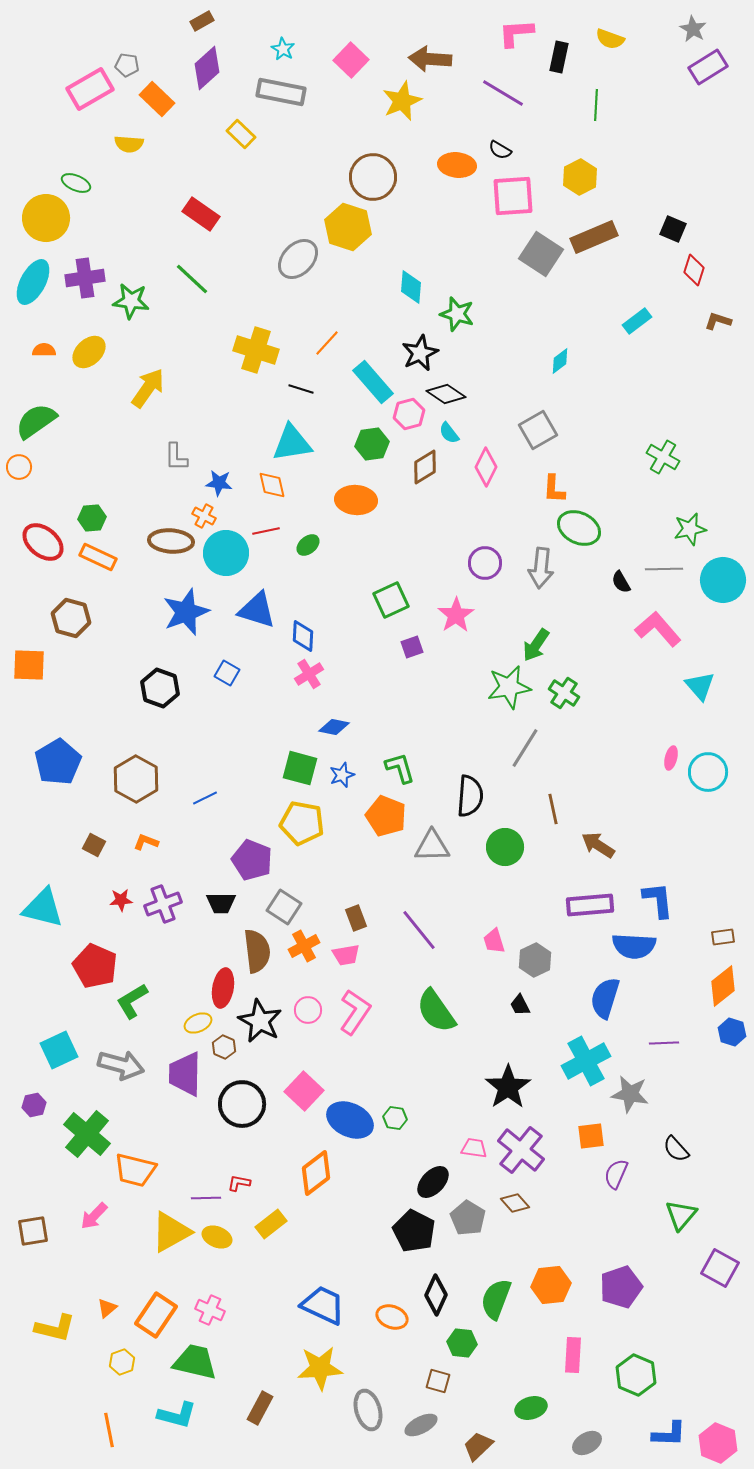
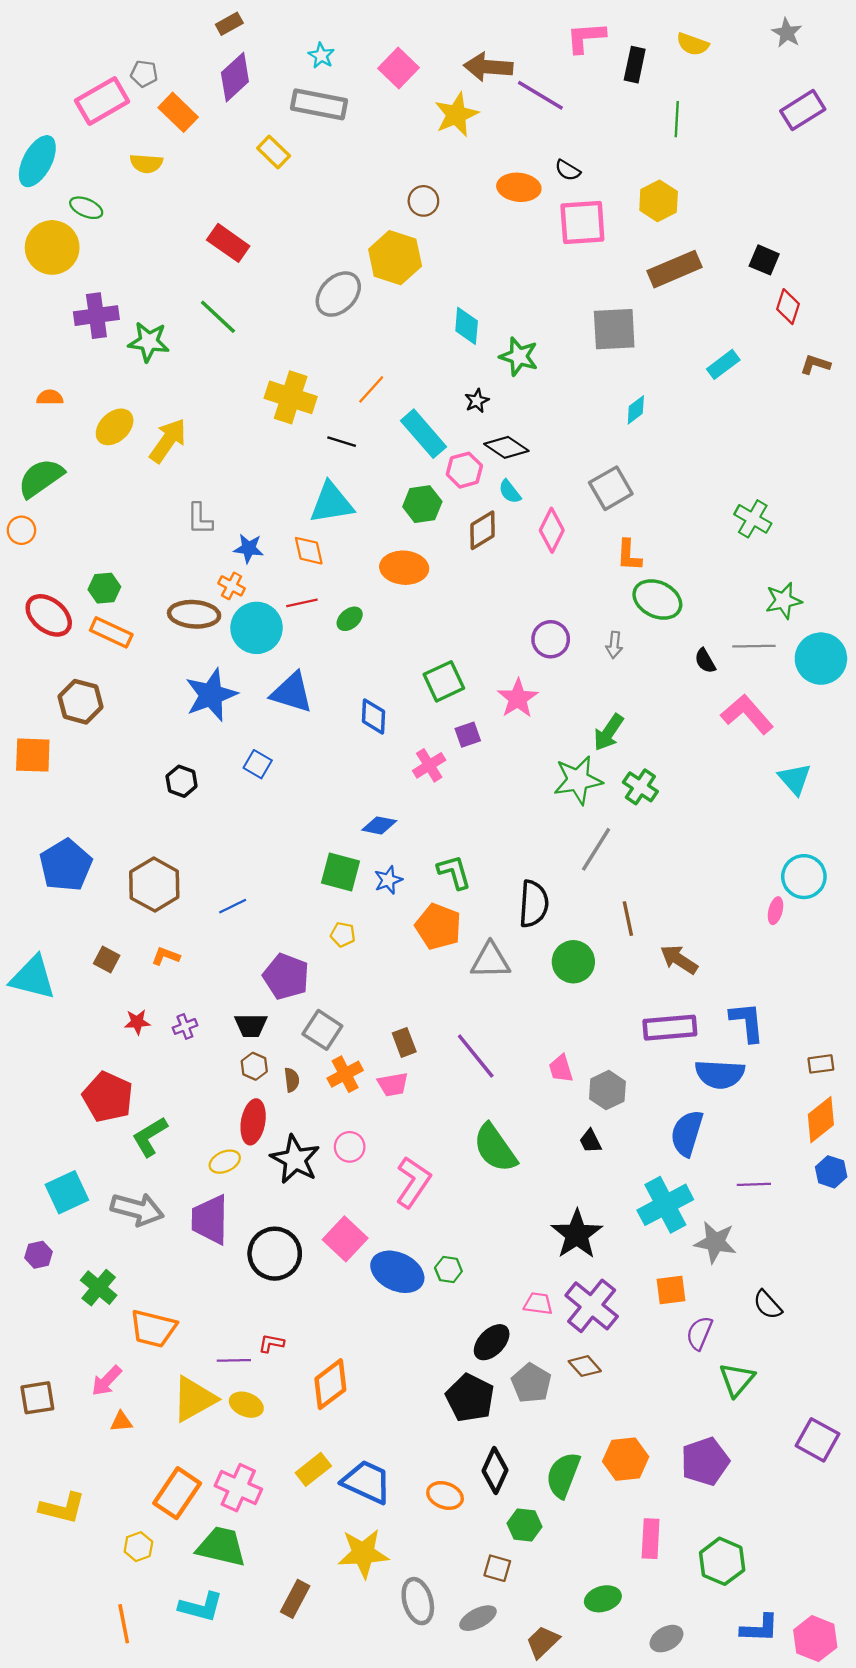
purple rectangle: (708, 67) -> (803, 110), moved
purple line: (503, 93) -> (540, 95), moved
brown circle: (373, 177) -> (423, 201), size x0.6
gray square: (541, 254) -> (614, 329), moved, turned -36
cyan ellipse: (33, 282) -> (37, 161), moved
yellow ellipse: (89, 352) -> (115, 427), moved
black star: (420, 353) -> (477, 401), size x0.6
gray arrow: (541, 568) -> (614, 645), size x0.6
blue diamond: (303, 636) -> (373, 716), moved
pink cross: (309, 674) -> (429, 765), moved
black hexagon: (160, 688) -> (182, 781), size x0.7
pink ellipse: (671, 758) -> (775, 911), moved
yellow pentagon: (302, 823) -> (343, 935), size x0.5
purple cross: (163, 904) -> (185, 1026), size x0.6
cyan triangle: (43, 908) -> (33, 978), moved
brown semicircle: (257, 951) -> (292, 1080), size x0.5
pink L-shape: (355, 1012) -> (413, 1182), moved
brown hexagon: (224, 1047) -> (254, 1066), moved
green cross: (87, 1134) -> (99, 1288), size x0.7
orange diamond: (316, 1173) -> (330, 1384), moved
green triangle: (681, 1215) -> (737, 1380), moved
yellow rectangle: (271, 1224) -> (313, 1469), moved
orange triangle: (107, 1308) -> (121, 1422), moved, turned 35
pink cross: (210, 1310) -> (238, 1488), size x1.4

